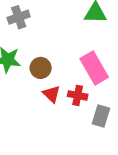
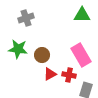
red triangle: (52, 94) -> (50, 74), turned 48

